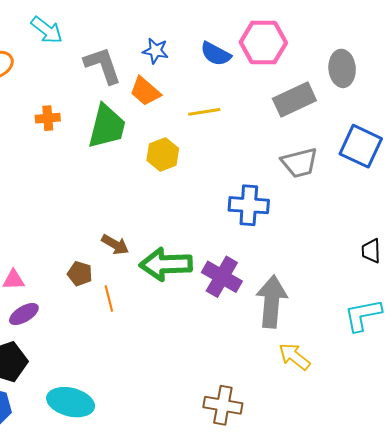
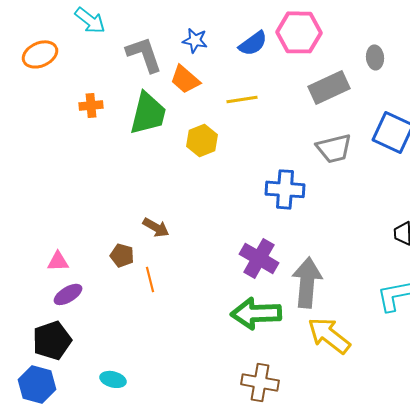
blue semicircle: (216, 54) -> (253, 43), turned -64
gray ellipse: (342, 68) -> (375, 57), size x0.7
green arrow: (166, 264) -> (256, 313), moved
yellow arrow: (294, 357) -> (329, 335), size x1.4
cyan ellipse: (71, 402) -> (113, 379), size x0.6

